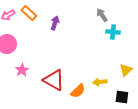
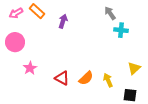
red triangle: (54, 80) -> (62, 78), size x0.7
yellow arrow: (100, 82) -> (108, 80), turned 72
orange semicircle: (78, 91) -> (86, 78), moved

